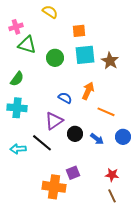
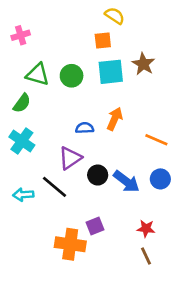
yellow semicircle: (50, 12) -> (115, 16), moved
green triangle: (27, 45) -> (38, 74), moved
brown star: (110, 61) -> (143, 64), moved
blue semicircle: (65, 98) -> (85, 128), turned -32
cyan cross: (17, 108) -> (22, 141), turned 30
orange line: (106, 112) -> (156, 140), moved
blue arrow: (97, 139) -> (126, 182), size x1.5

